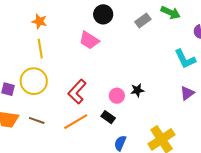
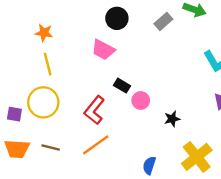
black star: (137, 90) -> (172, 119), moved
pink circle: (117, 96) -> (141, 100), moved
black rectangle: (108, 117) -> (122, 86), moved

